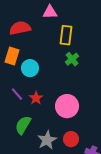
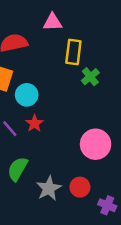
green cross: (72, 59) -> (90, 77), moved
red star: (36, 98) -> (34, 123), moved
pink circle: (67, 106) -> (96, 144), moved

